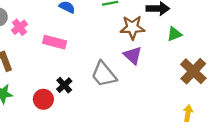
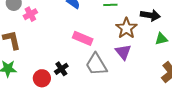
brown star: (132, 27) -> (126, 28), turned 30
pink rectangle: (55, 42) -> (83, 38), moved

